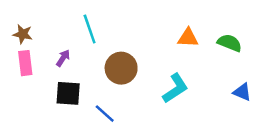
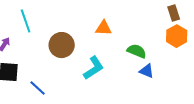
green semicircle: (230, 43) -> (137, 51), moved
brown circle: (121, 68) -> (62, 45), moved

